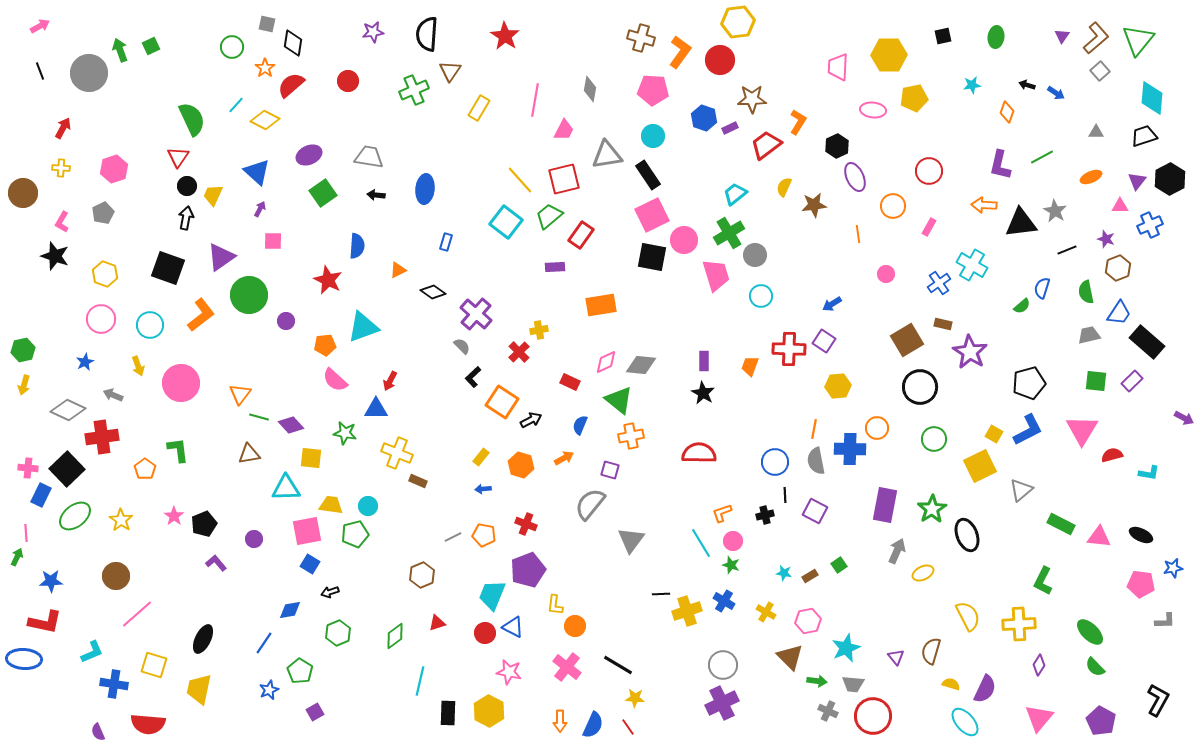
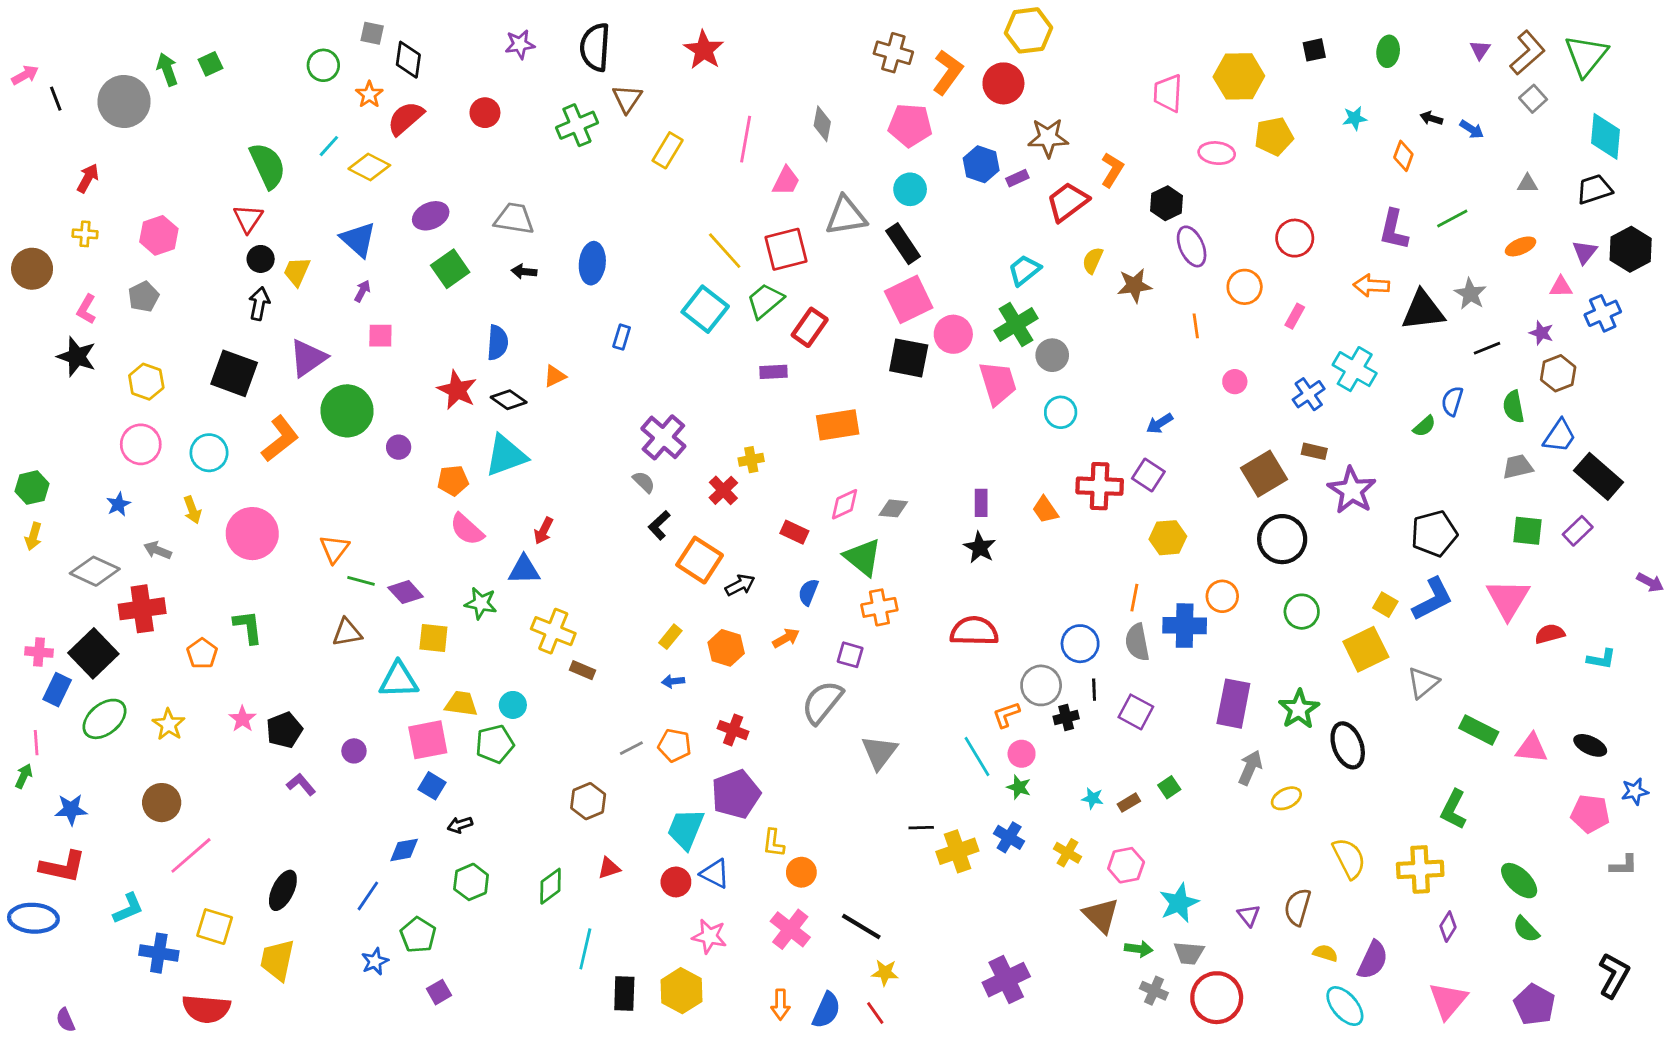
pink arrow: (40, 26) -> (25, 75), moved
black diamond: (433, 292) -> (509, 400), moved
gray diamond: (641, 365) -> (893, 508), size x0.7
orange trapezoid: (750, 366) -> (1045, 510), turned -55
gray circle: (723, 665) -> (1041, 685), moved
purple semicircle: (98, 732) -> (65, 1020), moved

